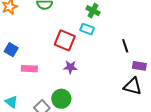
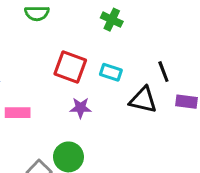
cyan rectangle: (87, 29) -> (111, 72), moved
black triangle: (133, 86) -> (143, 100), moved

